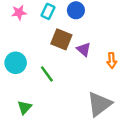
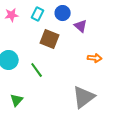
purple triangle: (84, 49) -> (81, 26), moved
orange arrow: (112, 61) -> (95, 58), turned -80

